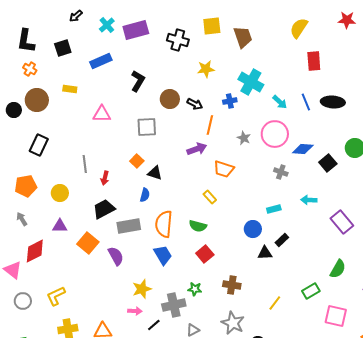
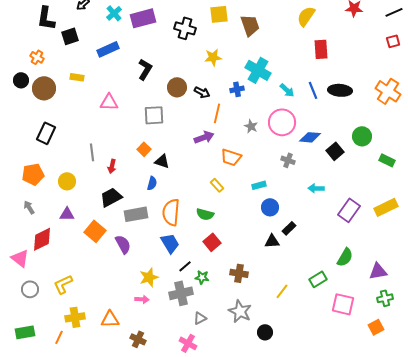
black L-shape: (26, 41) -> (46, 18), moved
black circle: (14, 110) -> (21, 80), moved
cyan rectangle: (274, 209) -> (259, 185), moved
purple rectangle: (342, 222) -> (349, 210), turned 75
blue circle: (253, 229) -> (270, 207), moved
black line: (154, 325) -> (185, 266), moved

